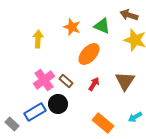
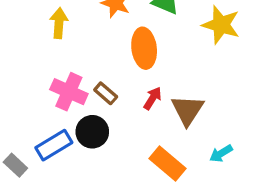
orange ellipse: (89, 54) -> (144, 48), turned -50
pink cross: (44, 80) -> (69, 92), turned -30
brown triangle: (125, 81) -> (188, 110), moved

